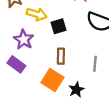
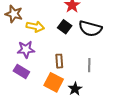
black square: (58, 26) -> (65, 27), moved, turned -32
purple star: (24, 40) -> (26, 49), turned -30

